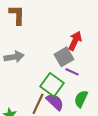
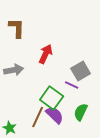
red arrow: (75, 41) -> (46, 54), moved
gray square: (64, 57) -> (81, 71), moved

